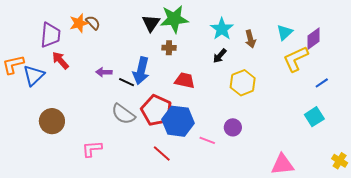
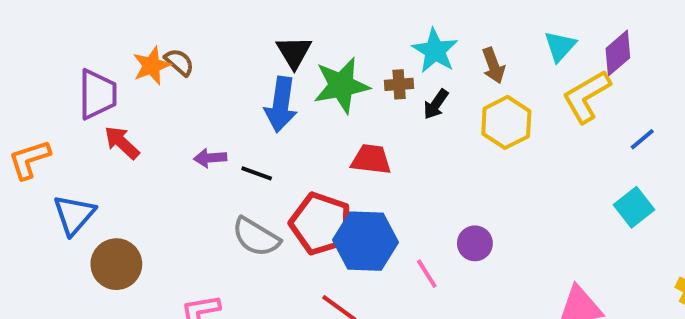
green star: (174, 19) -> (341, 85), moved
brown cross: (169, 48) -> (399, 84), moved
blue arrow: (141, 71) -> (281, 104), moved
blue triangle: (34, 75) -> (74, 215), moved
yellow hexagon: (243, 83) -> (506, 122), moved
pink line: (207, 140) -> (427, 274), turned 42

